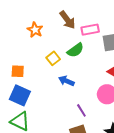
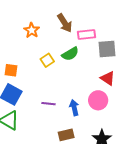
blue arrow: (66, 81) -> (74, 108), moved, turned 49
purple line: (81, 110) -> (48, 104), moved, turned -56

